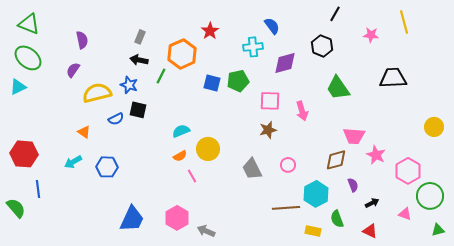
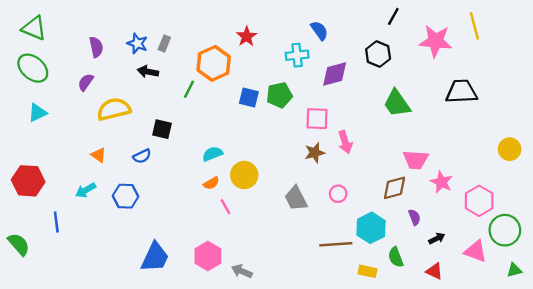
pink star: (371, 35) -> (436, 41), size x1.8
black arrow: (139, 60) -> (148, 72), moved
blue star: (129, 85) -> (137, 43), moved
cyan triangle: (18, 87) -> (38, 113), moved
pink arrow: (302, 111) -> (345, 142), moved
blue semicircle: (116, 119) -> (142, 156), moved
blue line: (38, 189) -> (56, 222), moved
pink triangle: (405, 214) -> (476, 251), size x1.5

